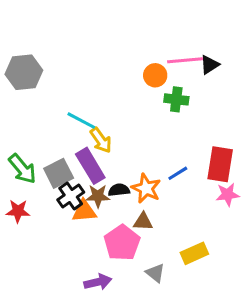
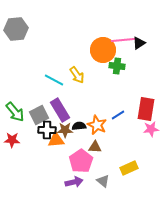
gray hexagon: (24, 72) -> (16, 29), moved
orange circle: (155, 75) -> (103, 50), size x1.6
yellow arrow: (101, 140) -> (77, 75), moved
black cross: (71, 196) -> (47, 130), turned 36
purple arrow: (98, 282) -> (74, 182), moved

